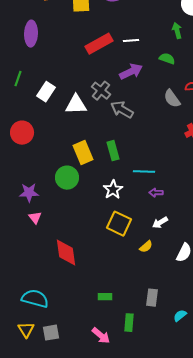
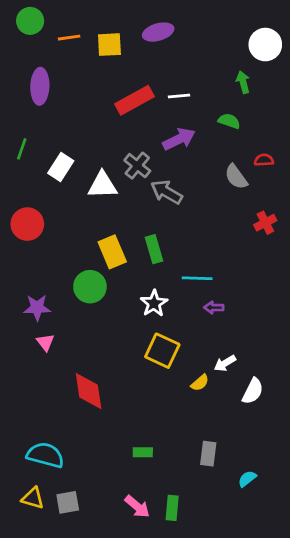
white arrow: (160, 223) -> (225, 363), moved
green rectangle: (129, 323) -> (172, 508), moved
yellow triangle: (26, 330) -> (33, 498), turned -42

